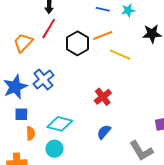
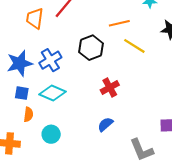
orange trapezoid: (23, 43) -> (35, 18), turned -45
black hexagon: (78, 43) -> (91, 48), moved
cyan diamond: (60, 124) -> (52, 93), moved

